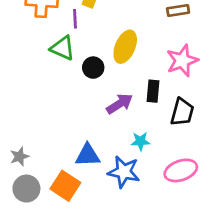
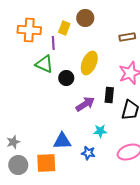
blue star: (124, 172) -> (88, 153), size x0.6
orange square: (65, 186) -> (46, 163), turned -35

